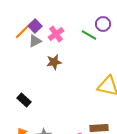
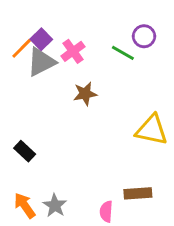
gray triangle: (35, 41) -> (41, 62), size x1.5
brown star: (54, 62) -> (85, 94), moved

